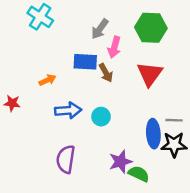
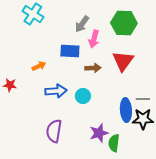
brown arrow: (106, 73) -> (93, 68), moved, turned -63
green semicircle: (139, 174) -> (114, 143), turned -108

